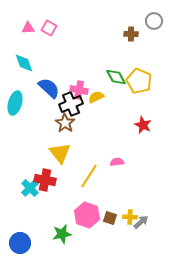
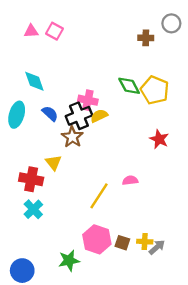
cyan diamond: (24, 63) -> (34, 81), moved
blue semicircle: (49, 88) -> (50, 114), moved, size x0.7
yellow semicircle: (96, 97) -> (99, 116), moved
yellow triangle: (60, 153) -> (53, 163), moved, size x0.7
red cross: (45, 180) -> (31, 179), moved

